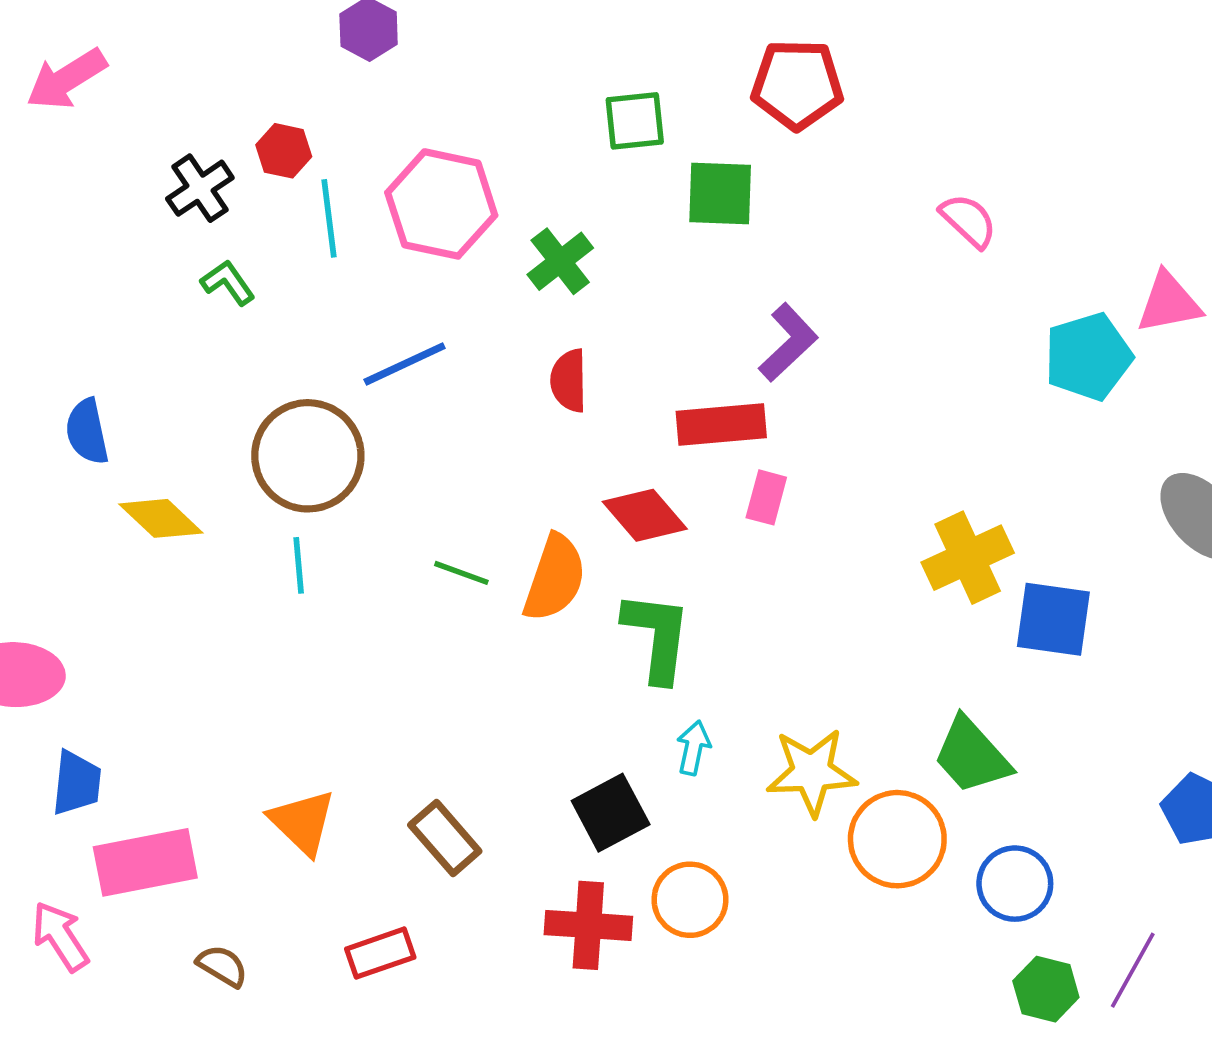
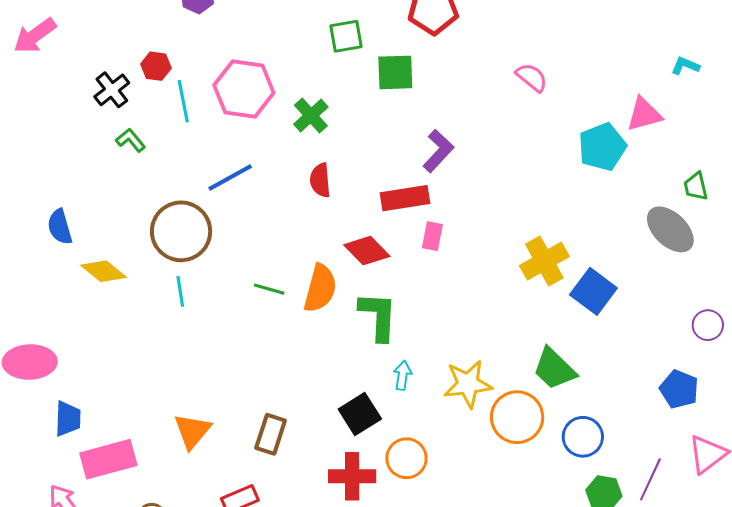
blue square: (1053, 619) -> (593, 291), turned 33
orange triangle: (302, 822) -> (192, 431), turned 30
brown rectangle: (445, 838) -> (271, 434), turned 63

